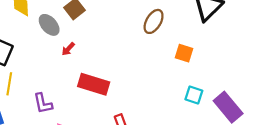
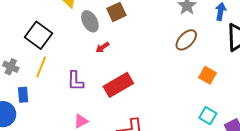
red rectangle: (94, 84) -> (118, 85), turned -60
purple L-shape: (43, 103) -> (75, 81), moved

